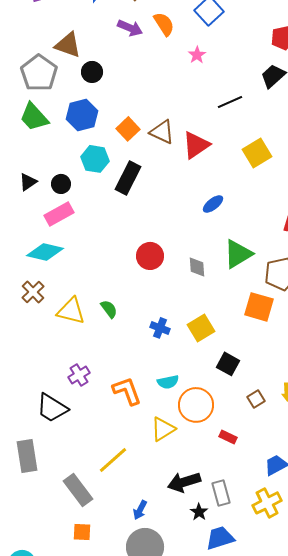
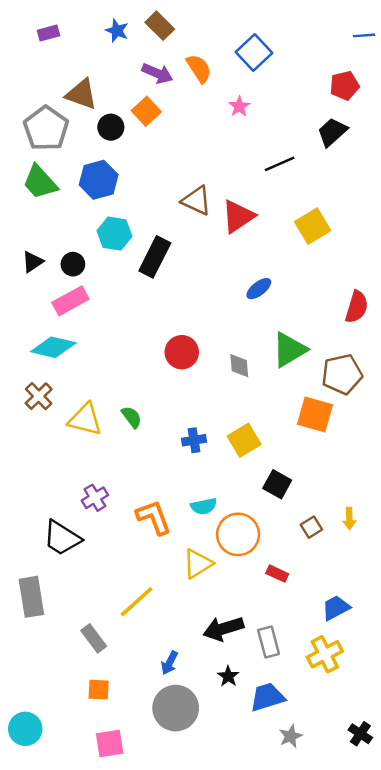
orange square: (128, 129) -> (146, 111), moved
blue cross: (160, 328) -> (194, 440), turned -30
gray rectangle: (78, 490) -> (94, 638), size x0.7
black star: (199, 512) -> (228, 676), moved

